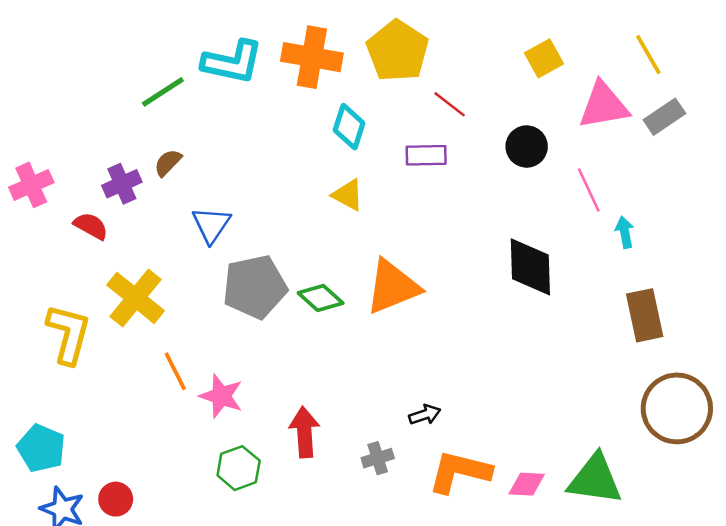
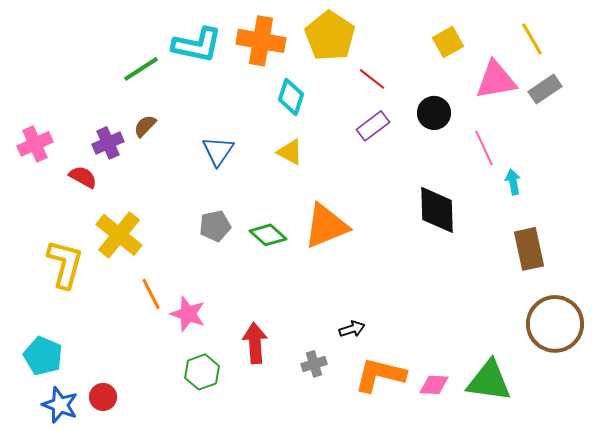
purple rectangle: (426, 155) -> (373, 126), moved, turned -36
blue triangle: (211, 225) -> (218, 151), moved
gray pentagon: (255, 287) -> (215, 226), size x0.6

